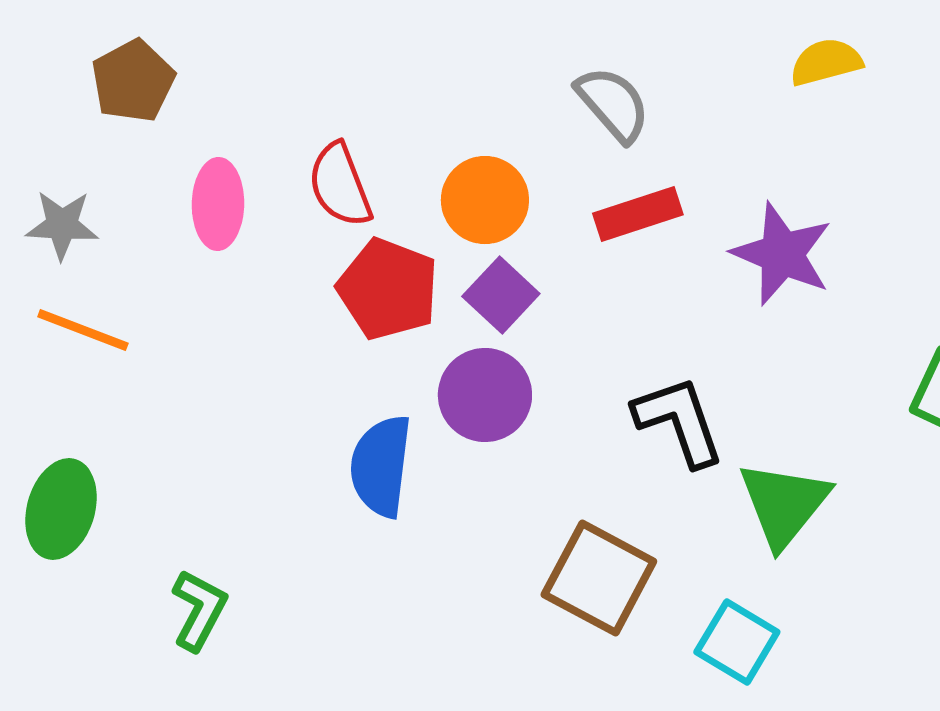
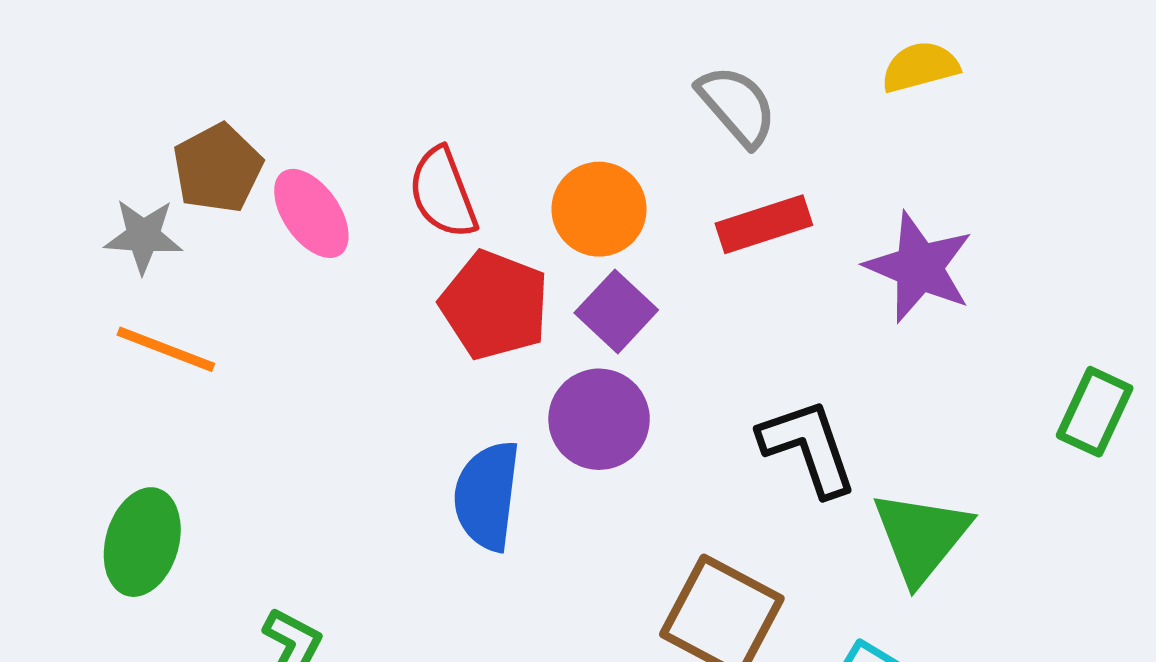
yellow semicircle: (826, 62) -> (920, 67), moved
brown pentagon: (133, 81) -> (218, 168), moved
pink ellipse: (218, 204) -> (311, 213), turned -36

